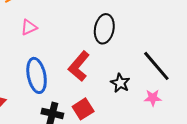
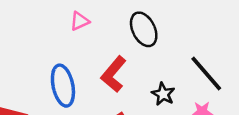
pink triangle: (29, 27) -> (80, 21), moved
black ellipse: (104, 29) -> (144, 29), turned -36

